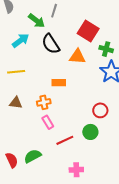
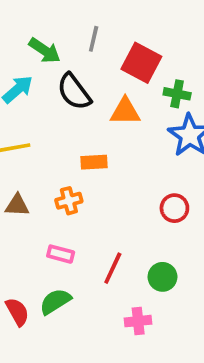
gray line: (54, 11) -> (94, 39), moved
pink rectangle: (48, 122) -> (61, 254), moved, turned -40
green circle: (90, 132) -> (162, 277), moved
red line: (65, 140) -> (113, 268), turned -36

